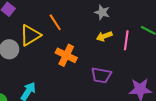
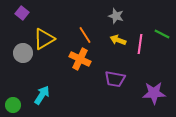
orange line: (55, 22) -> (85, 35), moved
yellow arrow: (104, 36) -> (118, 40), turned 42

